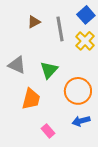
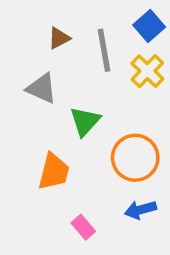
gray triangle: (17, 65) -> (42, 88), moved

